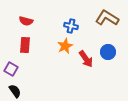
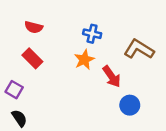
brown L-shape: (107, 18) -> (139, 49), moved
red rectangle: (25, 45) -> (32, 58), turned -49
blue circle: (108, 52) -> (130, 105), moved

